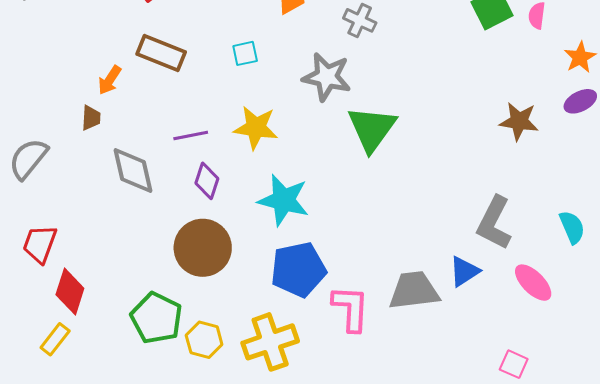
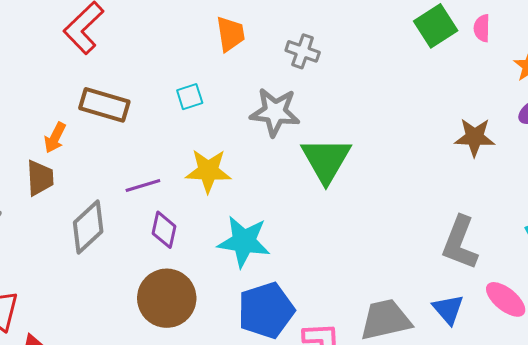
brown trapezoid: (91, 118) -> (40, 178), size x1.4
gray diamond: (133, 171) -> (88, 227), turned 66
blue triangle: (464, 271) -> (448, 309), moved, turned -32

